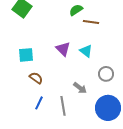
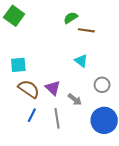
purple triangle: (63, 49) -> (53, 88), moved
brown semicircle: (36, 78) -> (29, 89), size x1.5

